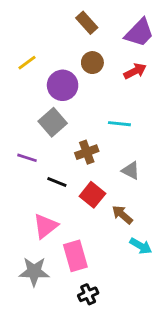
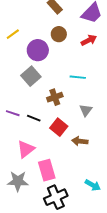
purple line: (27, 158) -> (13, 113), moved
gray triangle: (131, 171) -> (86, 110), turned 40
brown arrow: (122, 215) -> (80, 141), turned -35
cyan arrow: (141, 246) -> (93, 185), moved
black cross: (88, 294) -> (56, 197), size x1.6

